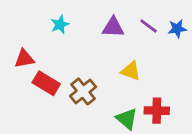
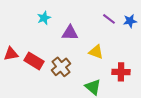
purple triangle: (113, 27) -> (70, 33), moved
red triangle: (24, 59) -> (11, 54), moved
red cross: (157, 111) -> (121, 72), moved

